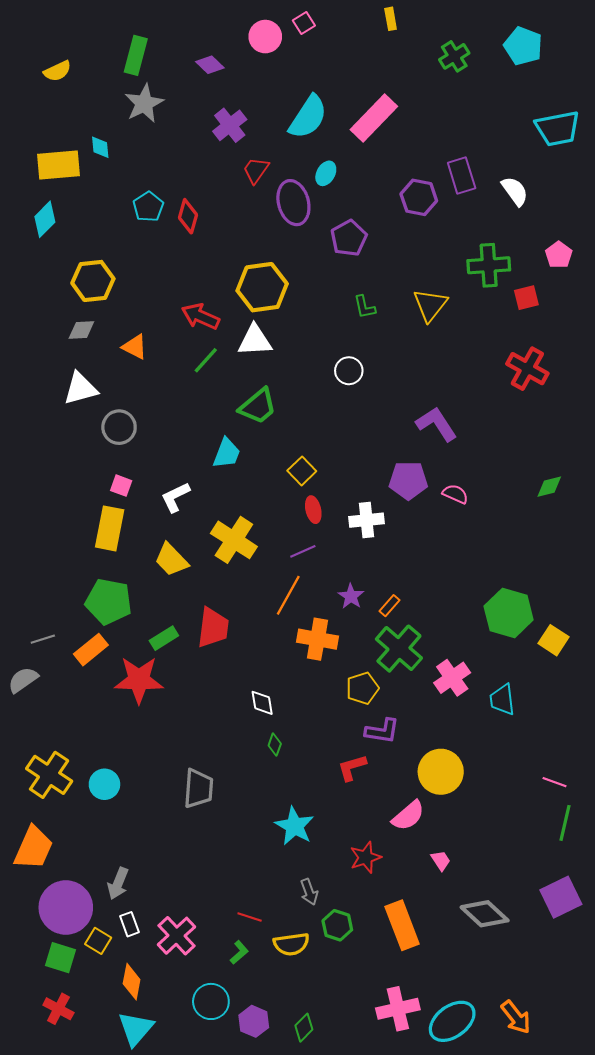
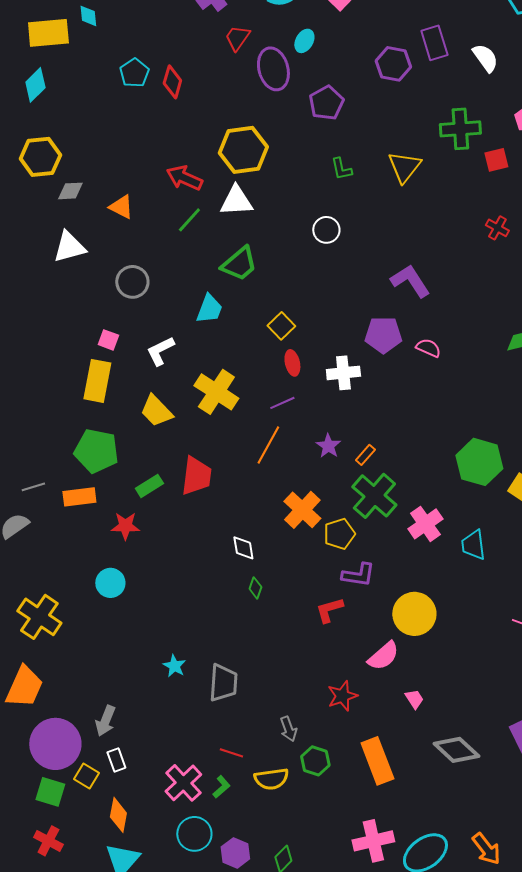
yellow hexagon: (93, 281) -> (40, 157), moved
red cross: (527, 369) -> (497, 228), size x0.6
gray circle: (119, 427) -> (132, 282), moved
orange cross: (317, 639) -> (302, 510), moved, turned 33
orange rectangle: (91, 650) -> (79, 497), turned 32
red star: (139, 680) -> (125, 526), size x0.6
cyan circle: (104, 784) -> (110, 583), moved
gray trapezoid: (198, 788) -> (223, 683), moved
cyan star: (294, 826) -> (174, 666), moved, size x0.6
pink cross: (176, 936) -> (183, 783), moved

